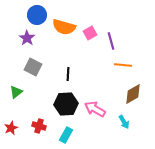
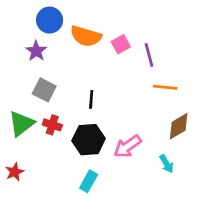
green triangle: (16, 92) -> (21, 124), size x1.5
pink arrow: (95, 109) -> (128, 146), turned -65
red cross: (39, 126) -> (52, 125), moved

